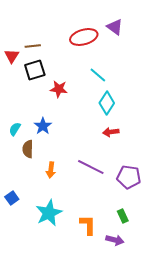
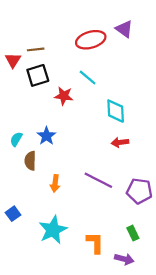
cyan line: (98, 75) -> (88, 78), moved
cyan diamond: (107, 103) -> (116, 111), turned -35

